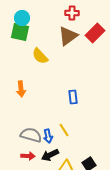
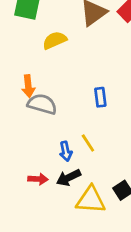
yellow semicircle: (40, 56) -> (55, 40), turned 108
gray semicircle: (31, 135) -> (42, 104), moved

